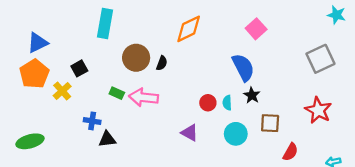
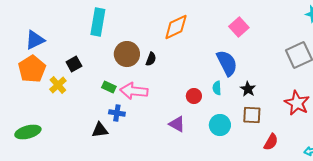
black star: (252, 95) -> (248, 89), moved
cyan semicircle: (227, 103) -> (217, 88), moved
blue cross: (92, 121) -> (117, 113), moved

